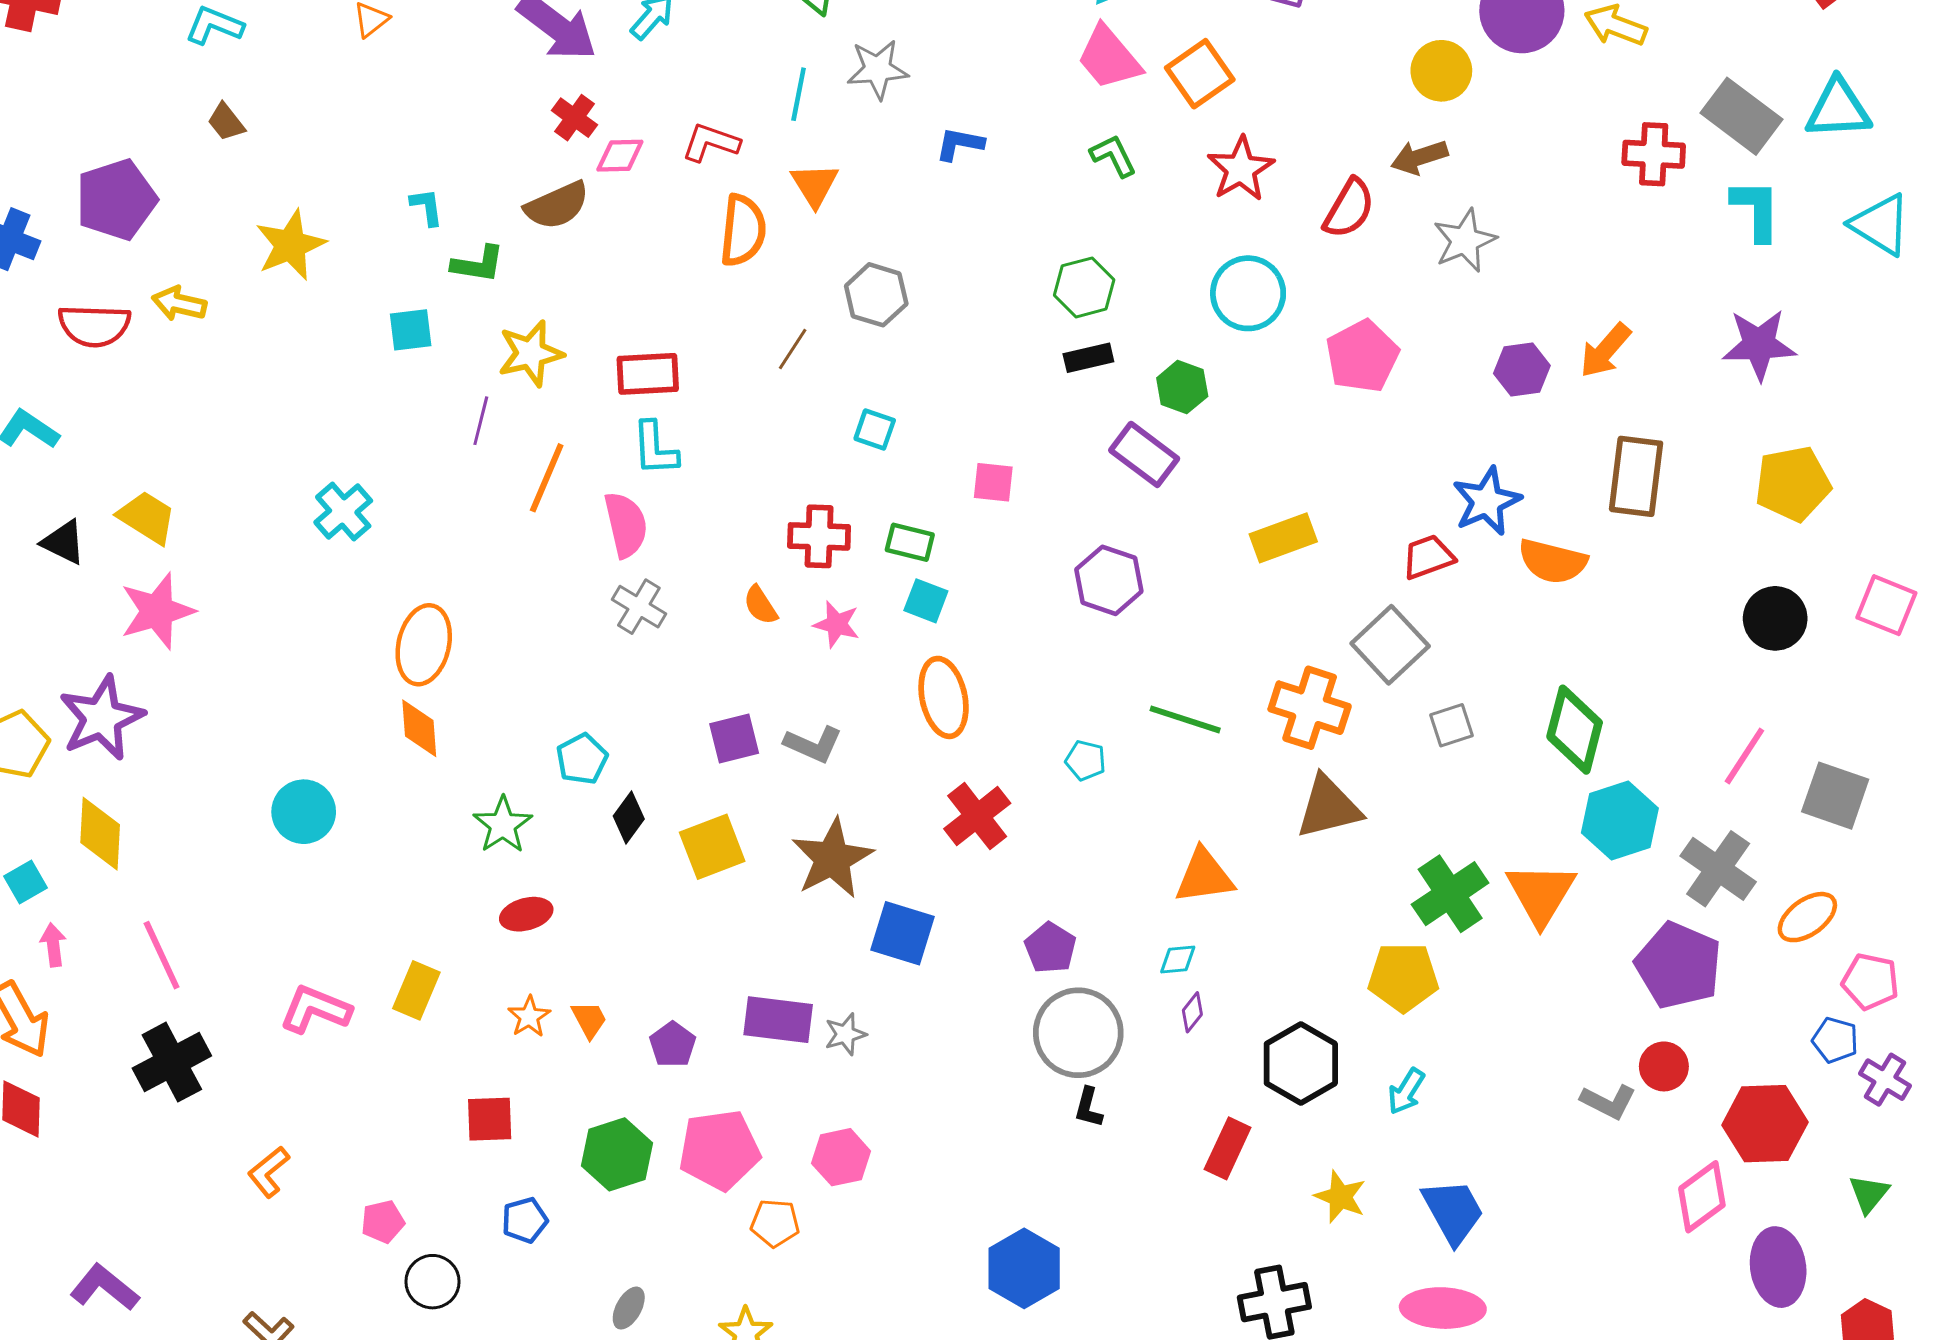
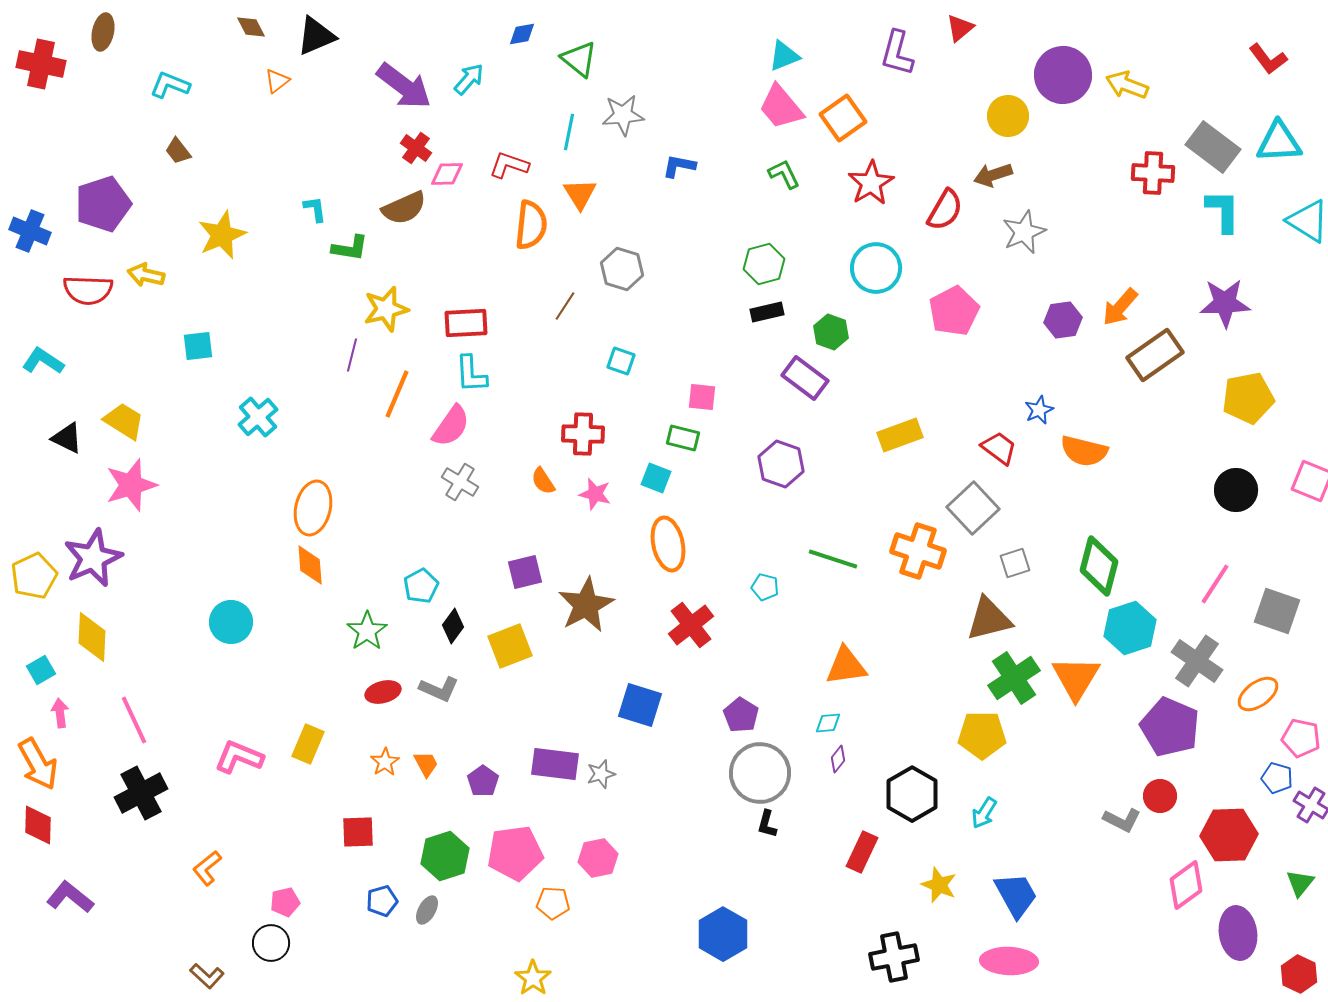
cyan square: (411, 330) -> (198, 346), moved
brown rectangle: (1636, 476) -> (1155, 355), moved, turned 48
blue star: (1487, 501) -> (1039, 410), size x0.6
pink semicircle: (626, 525) -> (451, 426), turned 48
green rectangle: (910, 542) -> (683, 438), moved
red trapezoid: (1428, 557) -> (999, 448), turned 57
gray L-shape: (813, 744) -> (439, 689), moved
brown triangle: (1329, 807) -> (989, 619), moved
brown star: (832, 859) -> (586, 605), moved
black circle: (432, 1282) -> (271, 943), moved
purple L-shape: (105, 1288) -> (70, 897), moved
gray ellipse: (629, 1308) -> (427, 910), moved

